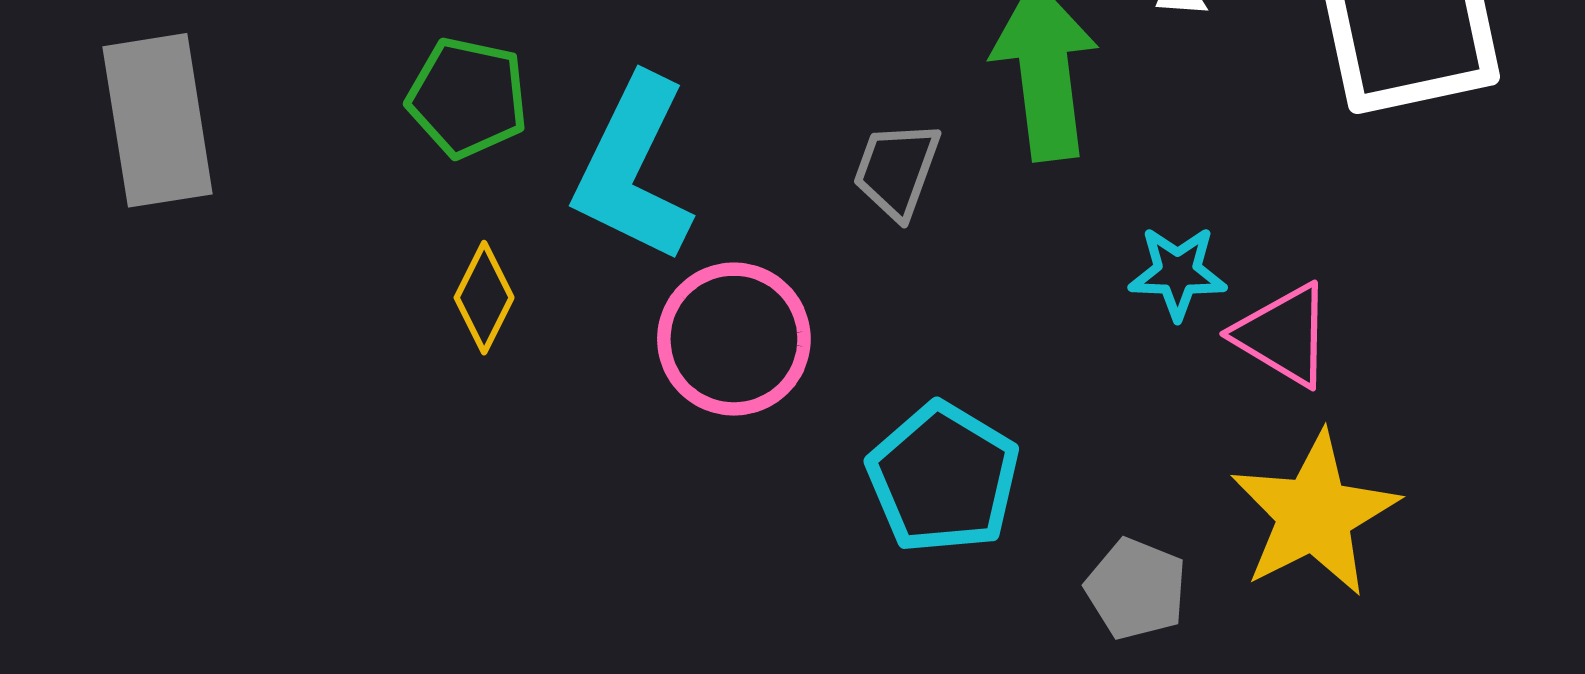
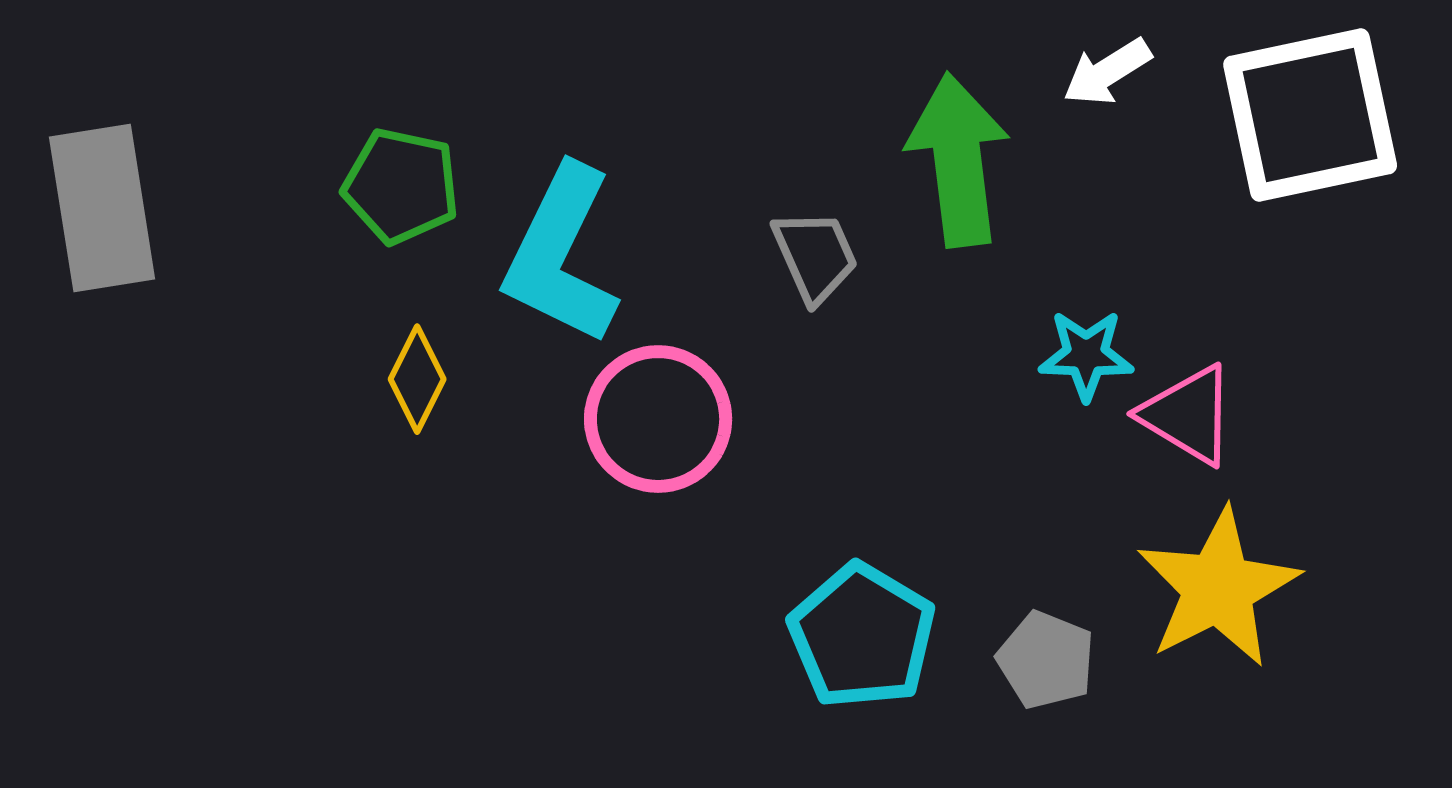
gray trapezoid: (897, 170) -> (815, 256), turned 136
cyan pentagon: (943, 478) -> (862, 636), moved

